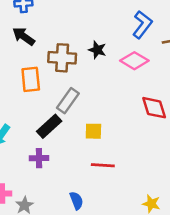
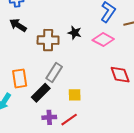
orange rectangle: (31, 79) -> (20, 78), moved
purple cross: (39, 158) -> (49, 117), moved
red line: (103, 165) -> (69, 120), moved, turned -36

